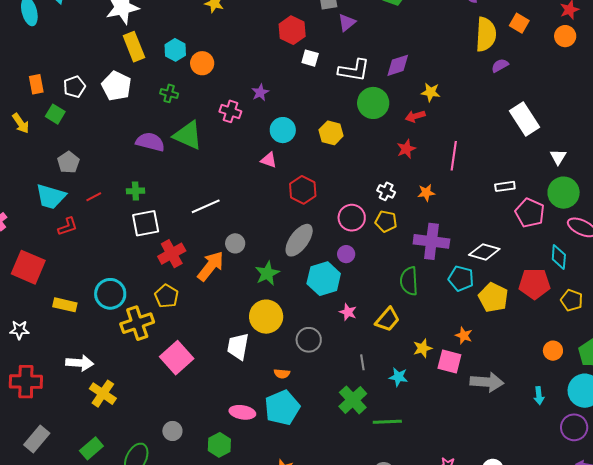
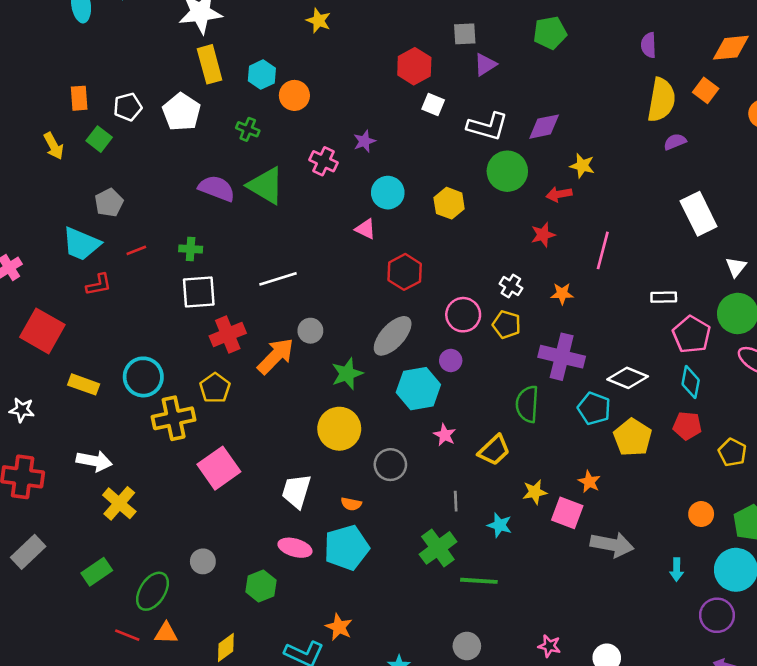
cyan diamond: (559, 257) -> (691, 382), moved
red pentagon: (534, 284) -> (687, 426), size x0.7
white trapezoid: (238, 346) -> (296, 491), moved

